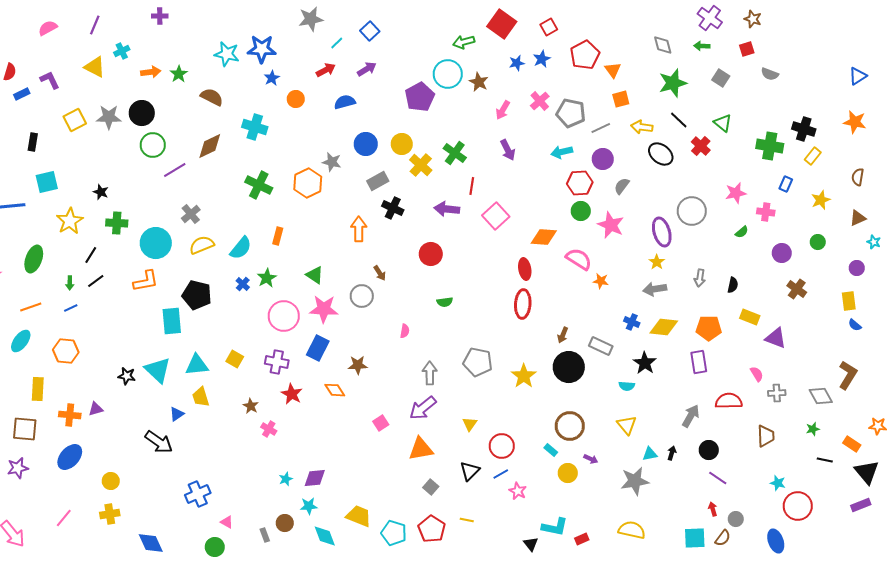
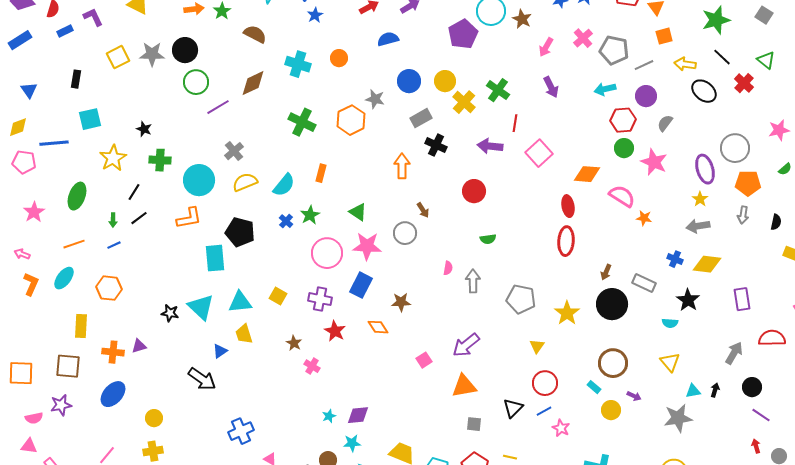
orange circle: (296, 99) -> (339, 58), moved
orange pentagon: (709, 328) -> (748, 183), moved
gray arrow: (430, 373) -> (473, 281), moved
yellow triangle: (470, 424) -> (537, 346), moved
gray square: (431, 487) -> (474, 424), turned -35

